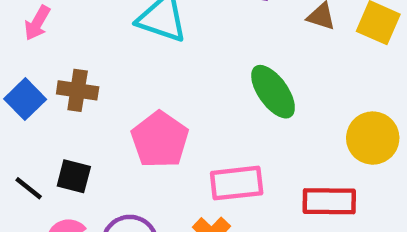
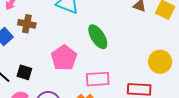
brown cross: (78, 90) -> (27, 24), moved
green ellipse: (273, 92) -> (98, 37), moved

